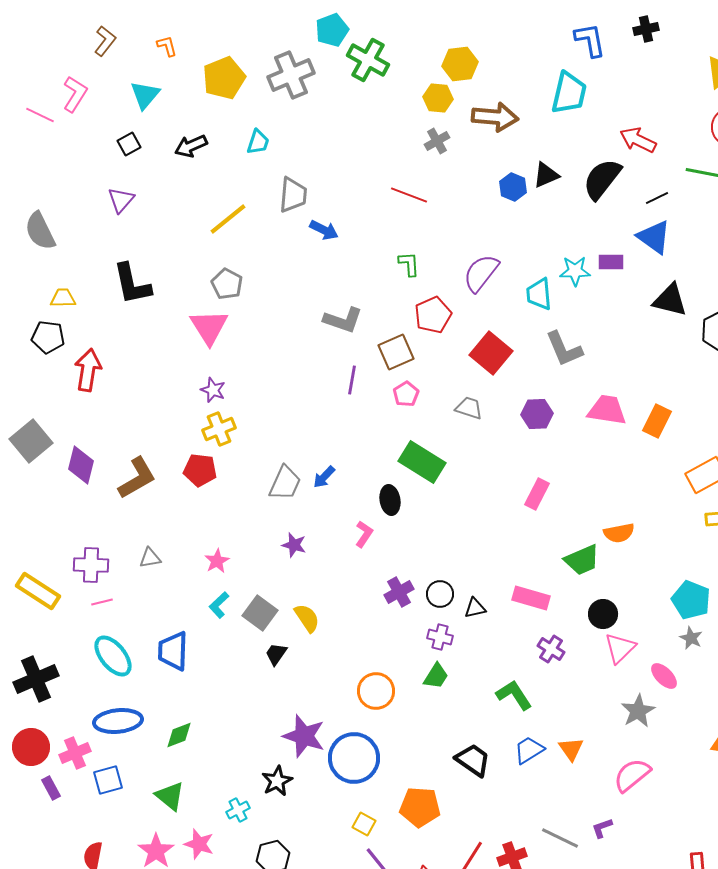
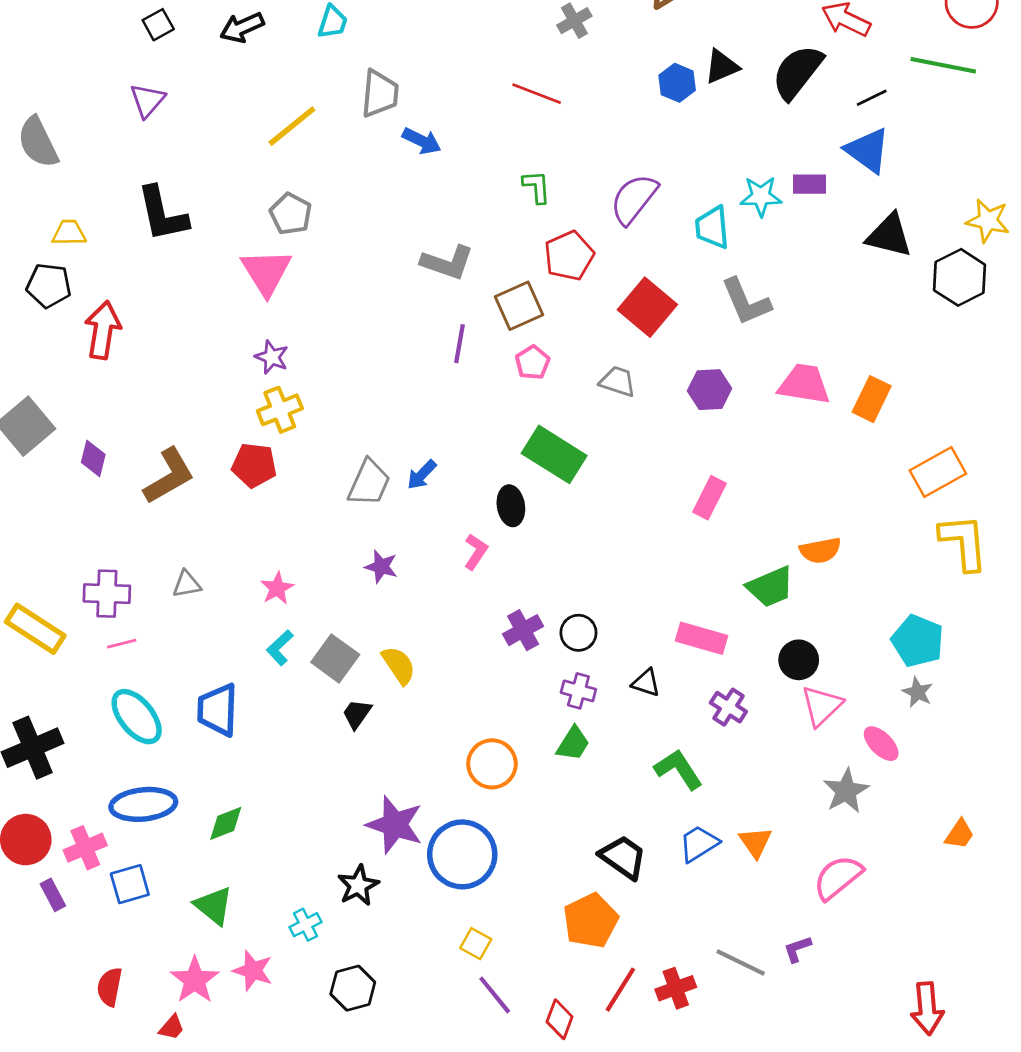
purple diamond: (81, 465) -> (93, 458), size x0.7
black triangle: (475, 608) -> (646, 683), moved, turned 30
orange pentagon: (420, 807) -> (591, 921), moved, turned -30

